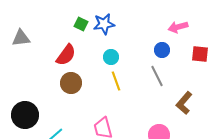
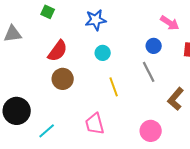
green square: (81, 24) -> (48, 12), moved
pink arrow: (178, 27) -> (170, 23), turned -132
yellow line: (116, 81) -> (114, 87), moved

